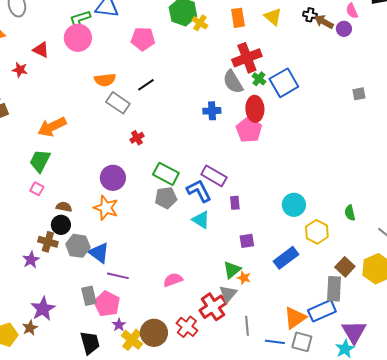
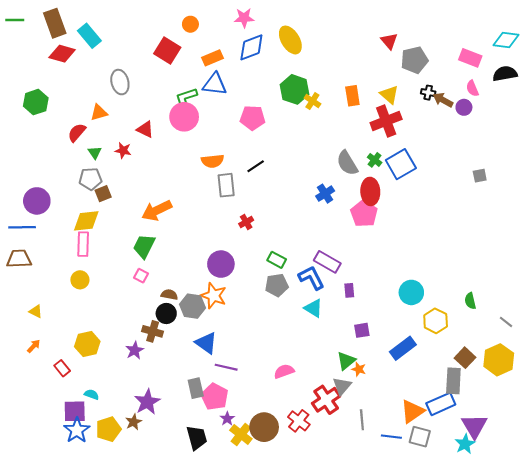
red cross: (247, 58) -> (386, 121), moved
gray rectangle: (118, 103) -> (226, 185), turned 50
blue cross: (212, 111) -> (325, 194), turned -30
green rectangle: (166, 174) -> (277, 260), size x0.7
gray hexagon: (78, 246) -> (193, 306), moved

